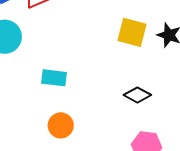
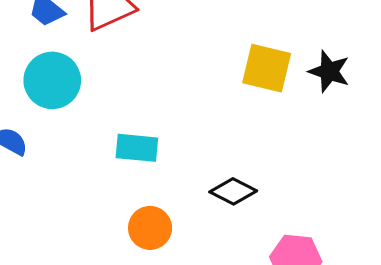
black diamond: (137, 95) -> (233, 191), moved

